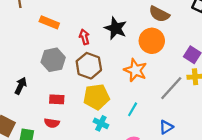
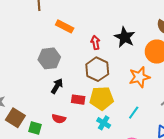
gray hexagon: (53, 60) -> (49, 58), moved
orange star: (135, 70) -> (139, 77), turned 30
black arrow: (21, 86) -> (57, 86), moved
red rectangle: (57, 99) -> (78, 100), moved

